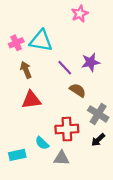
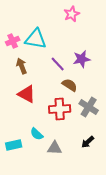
red triangle: (31, 100) -> (27, 94), turned 36
red cross: (67, 129) -> (60, 109), moved
black arrow: (98, 140) -> (88, 142), moved

